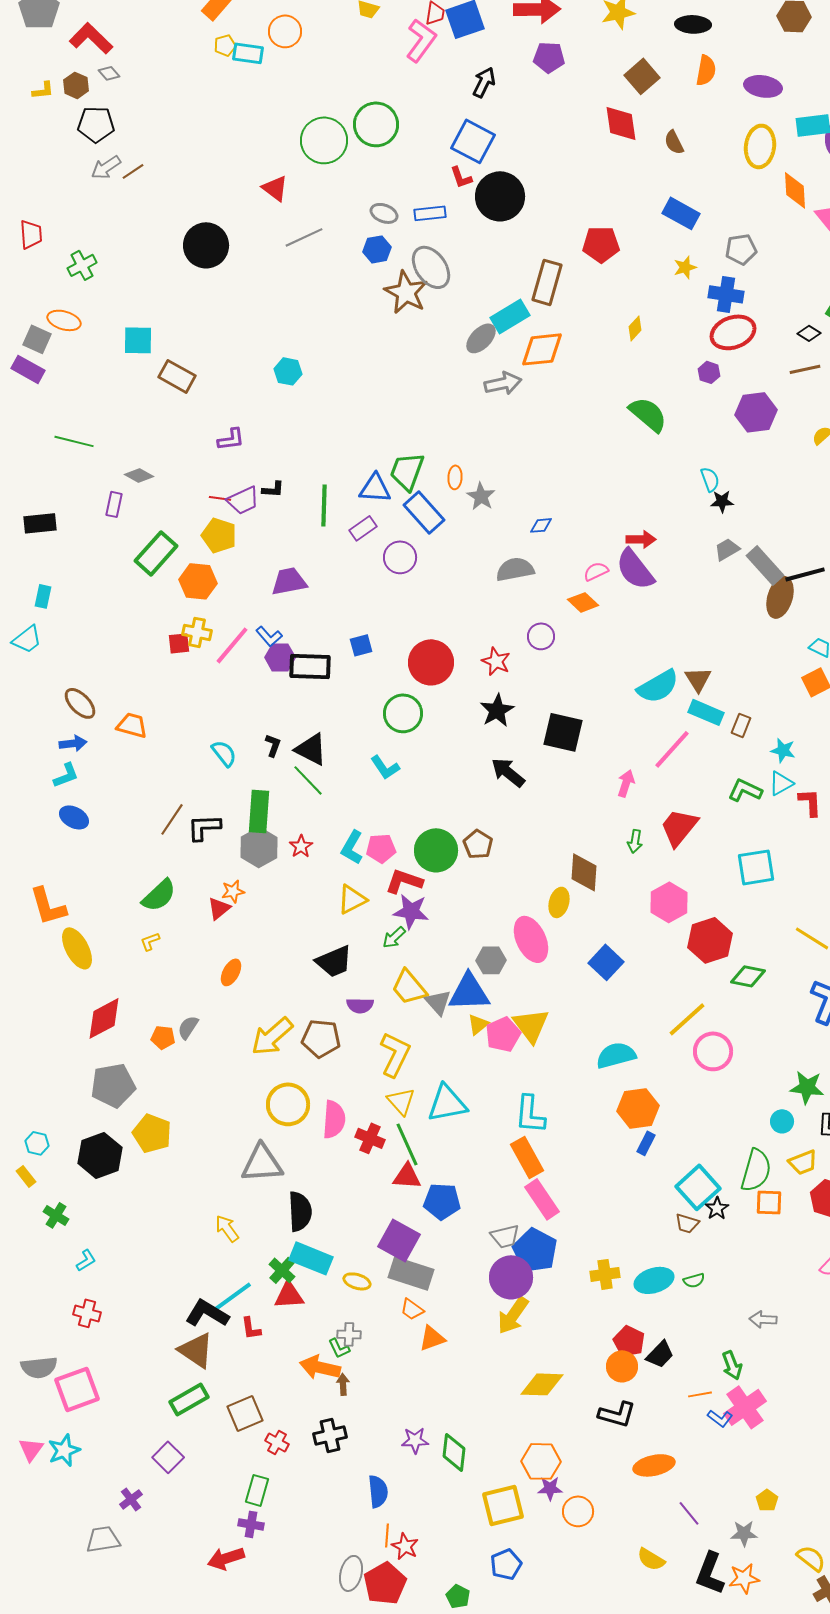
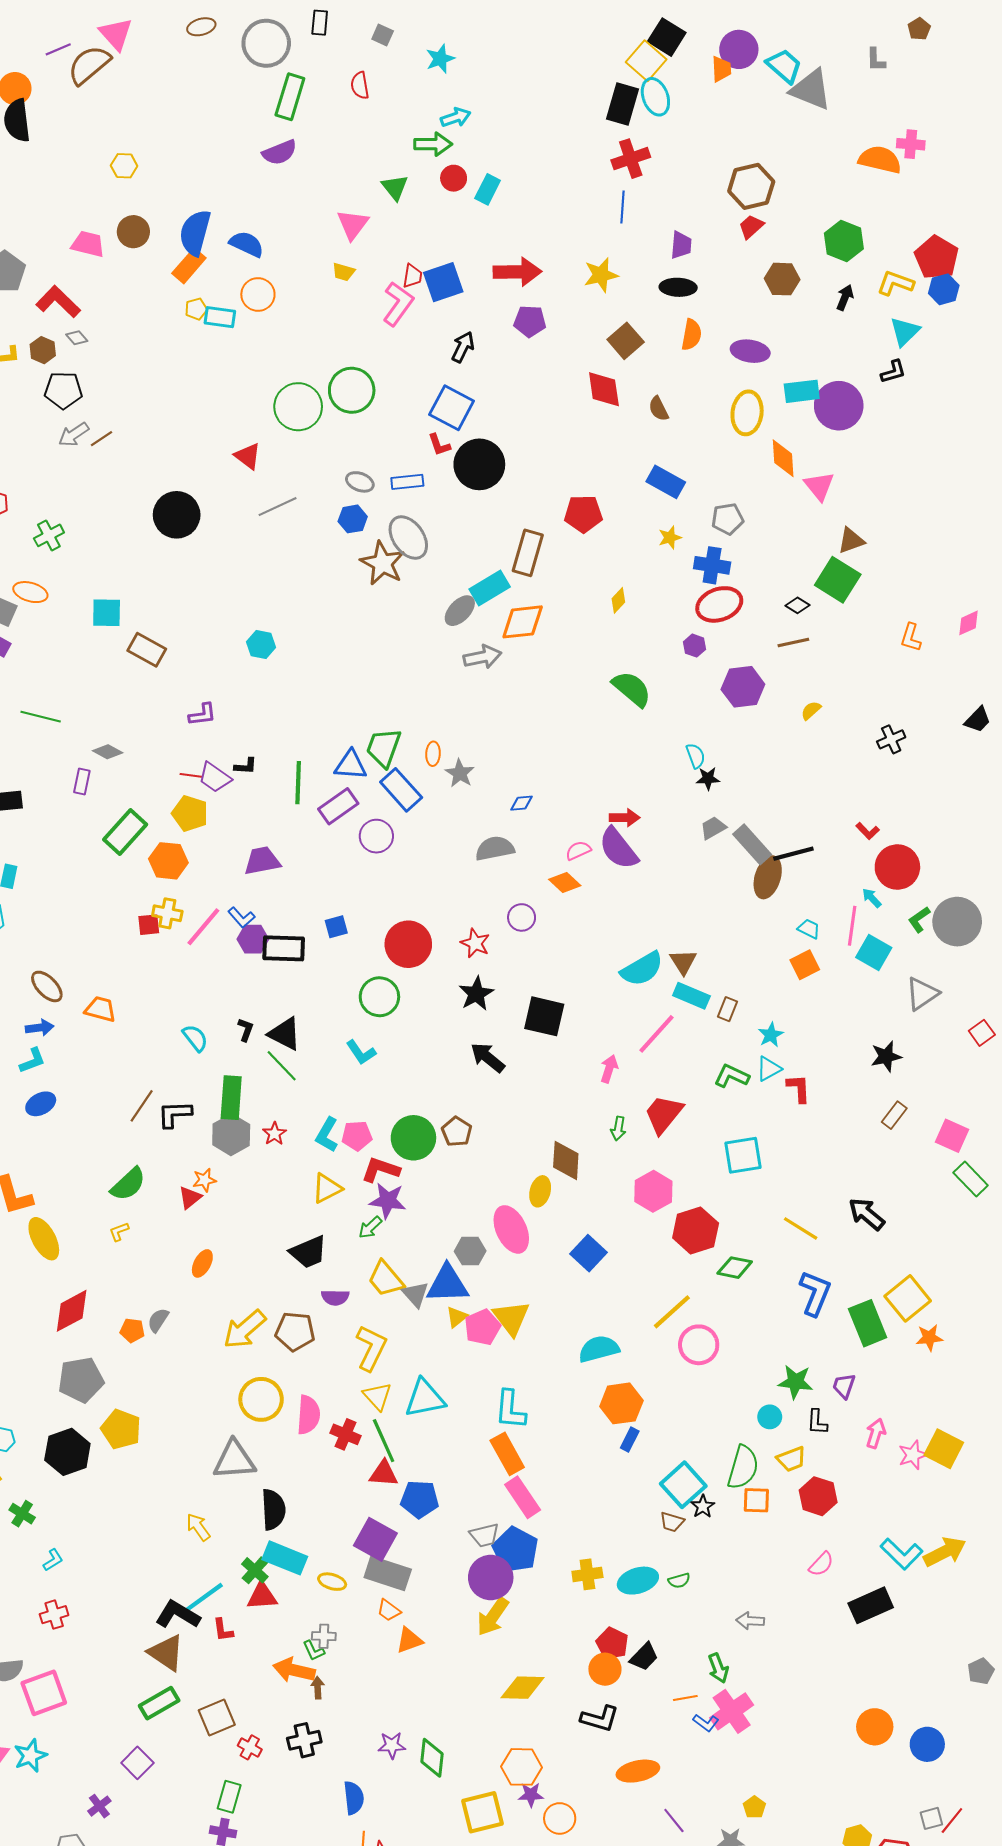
purple trapezoid: (243, 500) -> (215, 777), turned 60
purple rectangle: (363, 528) -> (338, 806), size x1.4
cyan star: (783, 750) -> (771, 1035), turned 30
blue ellipse: (74, 817) -> (41, 1104), turned -56
red cross: (87, 1313) -> (54, 1615), turned -32

